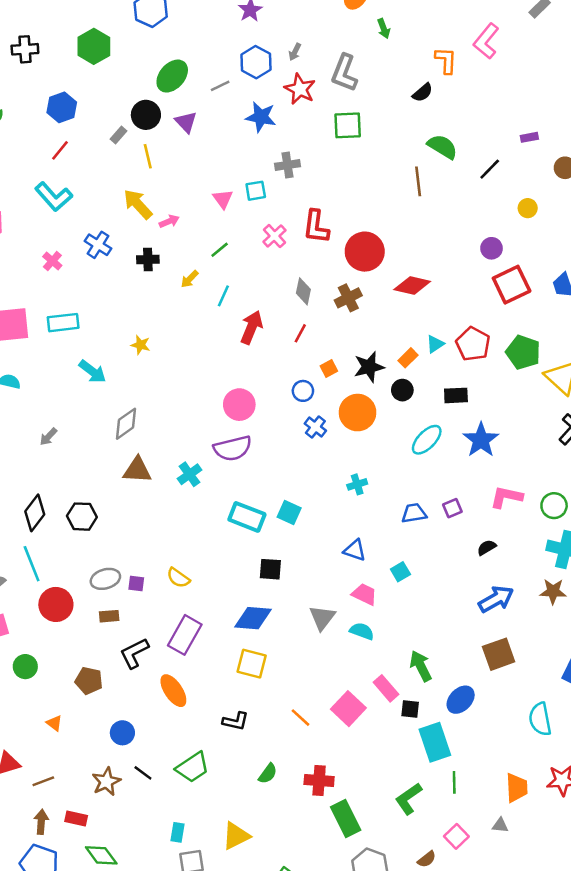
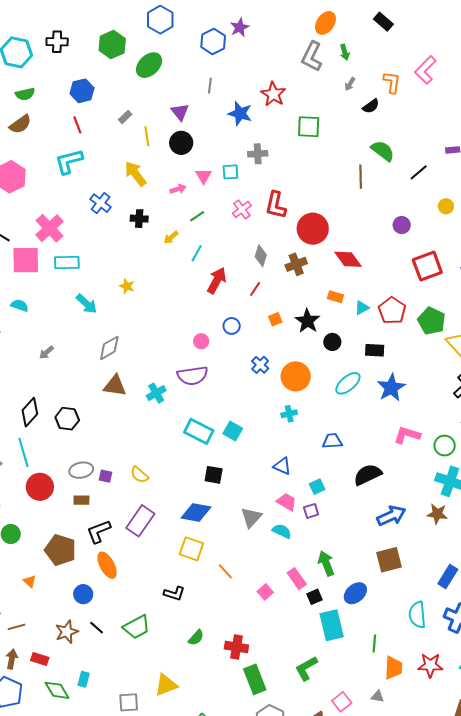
gray arrow: (295, 52) -> (350, 84), moved
blue hexagon: (256, 62) -> (213, 41), moved
gray L-shape: (344, 73) -> (312, 57), moved
green ellipse: (172, 76) -> (149, 65), moved
gray line: (220, 86) -> (210, 86), turned -63
black circle: (146, 115) -> (181, 143), moved
red line: (60, 150) -> (77, 125), turned -66
cyan L-shape: (54, 197) -> (69, 161), turned 112
pink arrow: (169, 221) -> (178, 189), moved
purple circle: (492, 248) -> (402, 225), moved
pink cross: (52, 261) -> (49, 228), moved, size x1.8
red diamond: (412, 285) -> (348, 259), turned 36
orange rectangle: (408, 358) -> (335, 297), moved, turned 56
black star: (369, 367) -> (307, 321), turned -30
blue circle: (303, 391) -> (232, 326), moved
pink circle: (239, 405) -> (201, 341), size x0.6
orange circle: (358, 413) -> (296, 376), moved
purple square: (452, 508) -> (311, 511), moved
black semicircle: (487, 547) -> (368, 475), moved, size x1.8
brown pentagon: (89, 681) -> (60, 550), size x1.4
orange ellipse: (173, 691) -> (107, 565), moved
pink square: (348, 709) -> (265, 592), size x0.6
black square: (410, 709) -> (315, 597), turned -35
orange line: (300, 718) -> (225, 571), moved
green line: (454, 782) -> (374, 643), moved
cyan rectangle: (177, 832) -> (84, 679), moved

